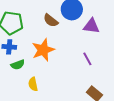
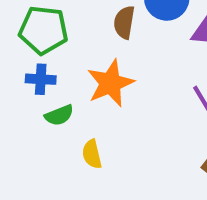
brown semicircle: (51, 20) -> (124, 22), turned 63

